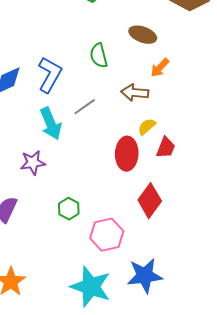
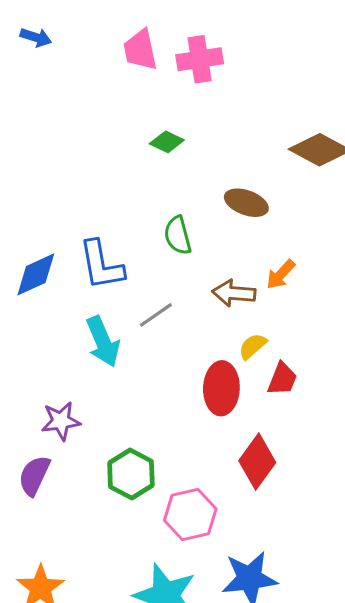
orange arrow: (160, 68) -> (281, 274), moved
blue L-shape: (50, 75) -> (101, 265), turned 141
purple star: (33, 163) -> (61, 421), moved
green hexagon: (69, 209) -> (131, 474), size x1.4

